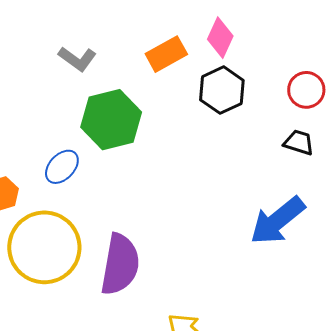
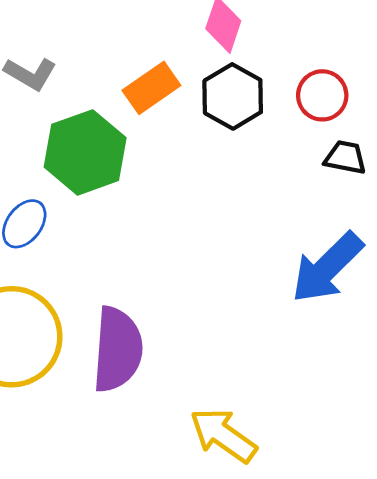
orange rectangle: (166, 54) -> (151, 88), moved
red circle: (306, 90) -> (322, 95), moved

